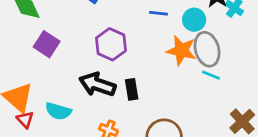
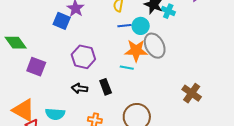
blue line: (159, 13) -> (124, 26), moved
cyan line: (211, 75) -> (127, 68), moved
black arrow: (97, 84) -> (80, 88), size x0.6

